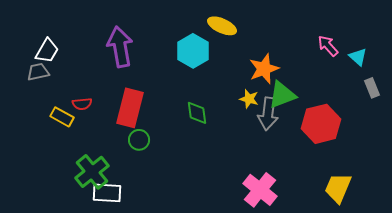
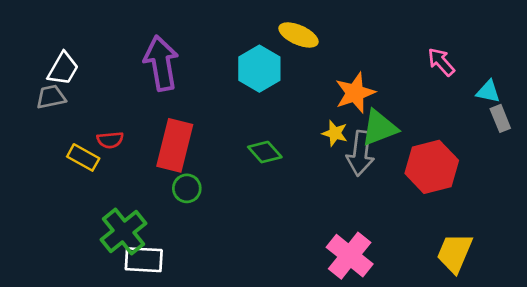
cyan triangle: (358, 57) -> (488, 91), moved, turned -30
green diamond: (197, 113) -> (265, 152), turned -35

